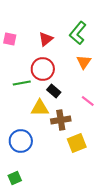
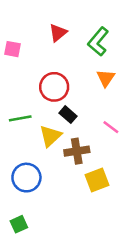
red triangle: (46, 39) -> (58, 33), moved
green line: (22, 83) -> (20, 118), moved
yellow triangle: (40, 108) -> (50, 136), turned -42

